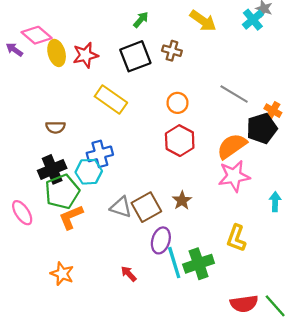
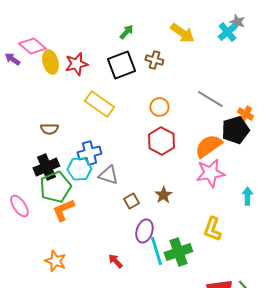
gray triangle: (121, 207) -> (108, 175), moved
brown square: (146, 207) -> (131, 201), size x0.6

